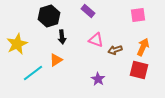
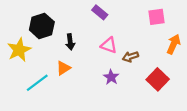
black hexagon: (49, 16) -> (42, 26), moved
orange arrow: (143, 47) -> (174, 44), moved
red square: (139, 70) -> (158, 79), turned 30
purple star: (98, 79) -> (111, 77), moved

